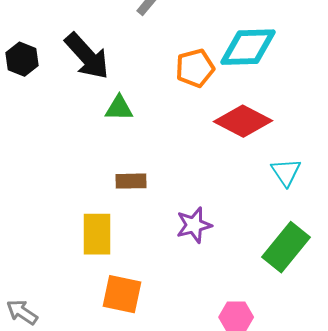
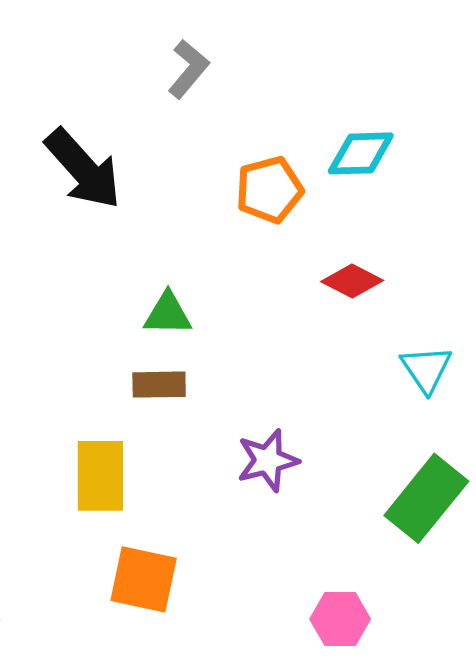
cyan diamond: (248, 47) -> (361, 153), size x0.7
green triangle: (119, 108) -> (168, 314), moved
red diamond: (243, 121) -> (352, 281), size x0.6

